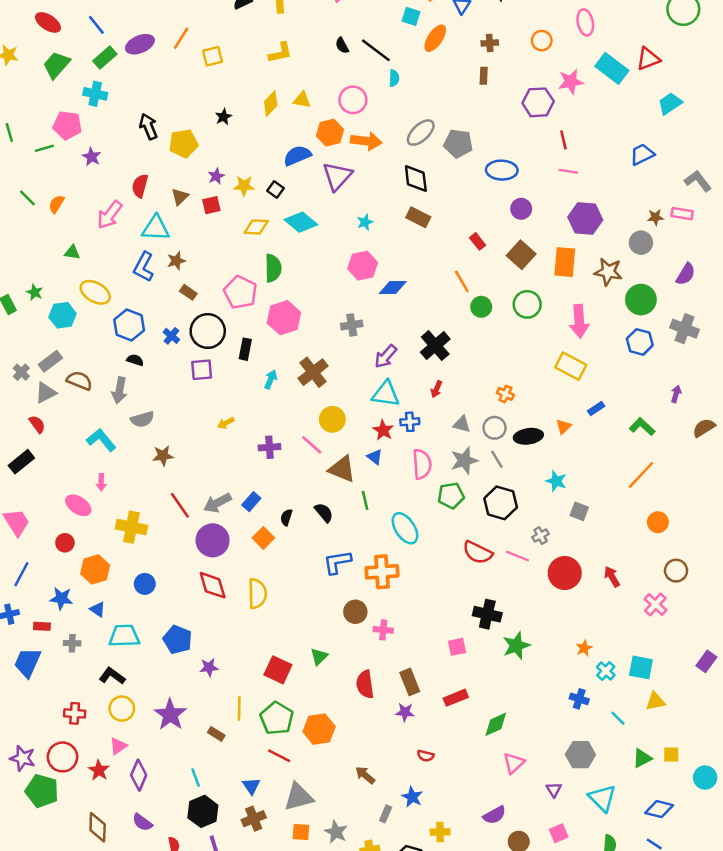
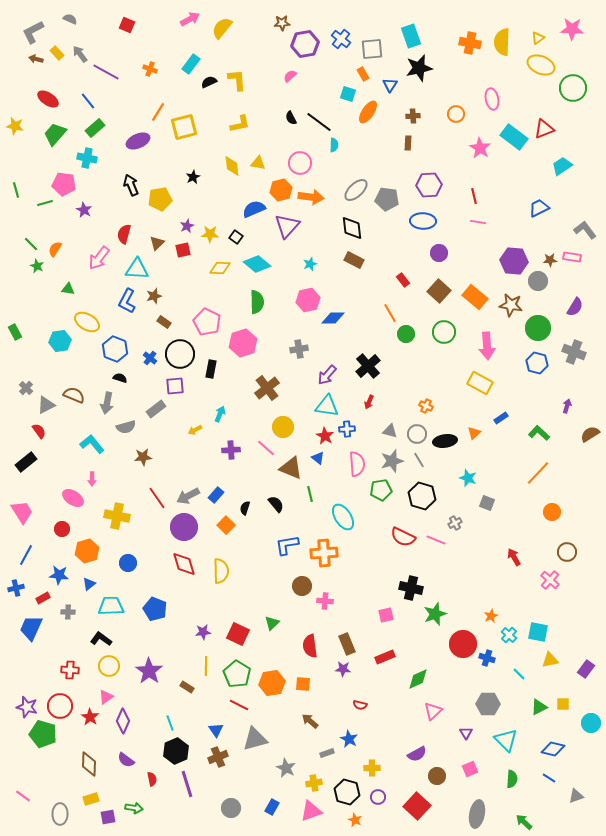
purple ellipse: (140, 44) -> (138, 141), moved
yellow square: (213, 56) -> (184, 127), size x1.5
pink star: (571, 82) -> (480, 148), turned -30
purple hexagon: (538, 102) -> (429, 185), moved
yellow diamond: (271, 104) -> (232, 166), turned -50
purple hexagon: (585, 218) -> (514, 261), moved
orange rectangle: (565, 262) -> (475, 297), turned -55
green semicircle: (273, 268) -> (257, 302), moved
green star: (35, 292) -> (37, 266), moved
gray rectangle: (50, 361) -> (156, 409), moved
cyan arrow: (271, 379) -> (220, 414), moved
red circle: (565, 573) -> (463, 644), moved
blue triangle: (98, 609) -> (89, 584), turned 48
red rectangle: (42, 626) -> (43, 598), turned -32
purple rectangle: (706, 661) -> (586, 669), moved
purple star: (209, 667) -> (203, 632), moved
gray rectangle: (386, 814) -> (327, 753), turned 48
orange square: (301, 832) -> (303, 684), moved

